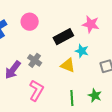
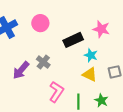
yellow triangle: (68, 65) -> (90, 74), moved
pink L-shape: (36, 90) -> (56, 92), moved

